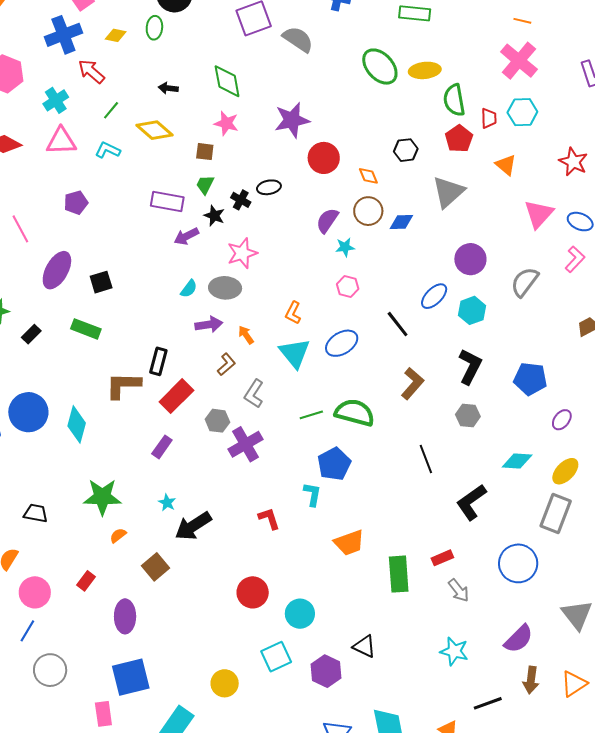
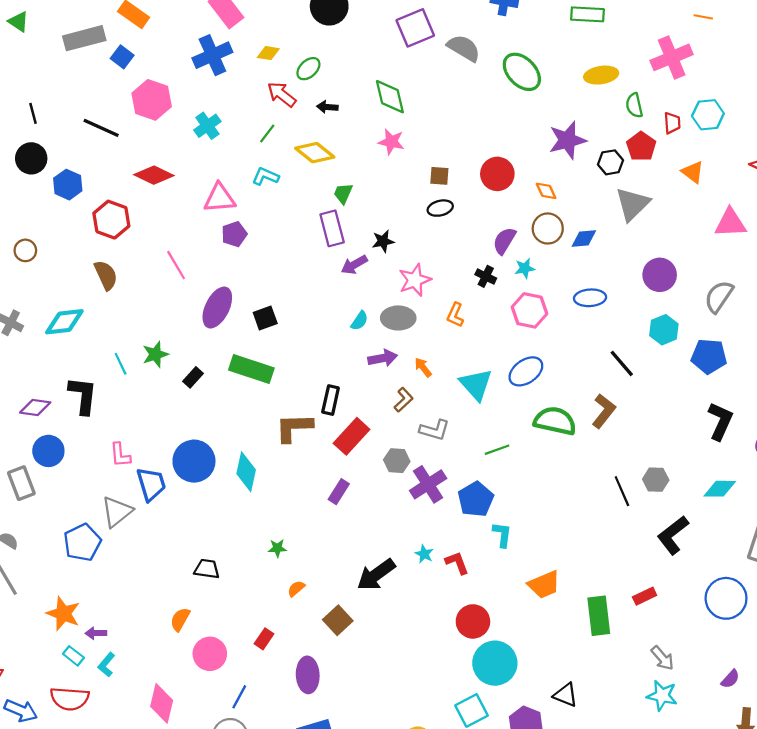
green ellipse: (154, 28) -> (308, 69), moved, turned 45
pink cross: (519, 61) -> (672, 57), moved, turned 30
green ellipse: (380, 67) -> (522, 72), moved
red arrow: (91, 71) -> (282, 94), moved
green semicircle: (454, 100) -> (634, 105), size x0.7
purple star: (292, 120) -> (567, 140), moved
pink triangle: (61, 141) -> (220, 198), moved
black hexagon: (406, 150) -> (610, 162), moved
brown square: (205, 152) -> (439, 176), moved
green trapezoid: (205, 185) -> (343, 193), moved
black cross: (241, 200) -> (486, 276), moved
purple rectangle: (167, 201) -> (332, 228), turned 68
pink triangle: (539, 214) -> (730, 223), turned 48
black star: (214, 216) -> (383, 241), turned -30
pink hexagon: (348, 287) -> (529, 310), size x1.5
blue ellipse: (434, 296) -> (590, 298), moved, turned 44
orange L-shape: (293, 313) -> (455, 315), moved
black line: (398, 324) -> (622, 363), moved
green rectangle: (86, 329) -> (251, 369), size x1.4
black L-shape: (470, 367) -> (720, 421), moved
blue pentagon: (530, 379) -> (709, 356), moved
gray L-shape: (254, 394) -> (434, 430), turned -104
green semicircle: (355, 413) -> (555, 421), moved
gray hexagon: (468, 416) -> (656, 480), moved
blue pentagon: (334, 464) -> (476, 499), moved
green star: (102, 497) -> (277, 548), size x0.5
cyan star: (167, 503) -> (424, 554), moved
gray arrow: (459, 590) -> (662, 658), moved
red circle: (253, 592) -> (473, 621), moved
cyan circle: (300, 614) -> (495, 663), size x1.4
blue line: (27, 631) -> (239, 697), moved
purple semicircle: (519, 639) -> (730, 679), size x0.6

